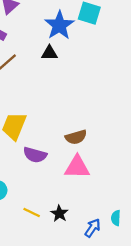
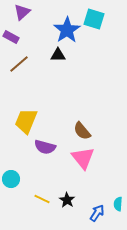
brown semicircle: (76, 137) -> (82, 131), turned 66
pink triangle: (77, 167) -> (83, 158), turned 50

